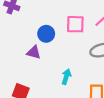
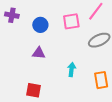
blue circle: (46, 34) -> (40, 25), moved

